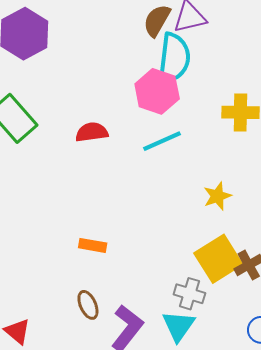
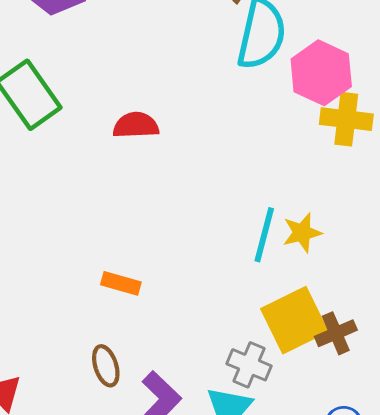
pink hexagon: (157, 91) -> (321, 73), moved
cyan line: (162, 141) -> (264, 235), moved, turned -57

